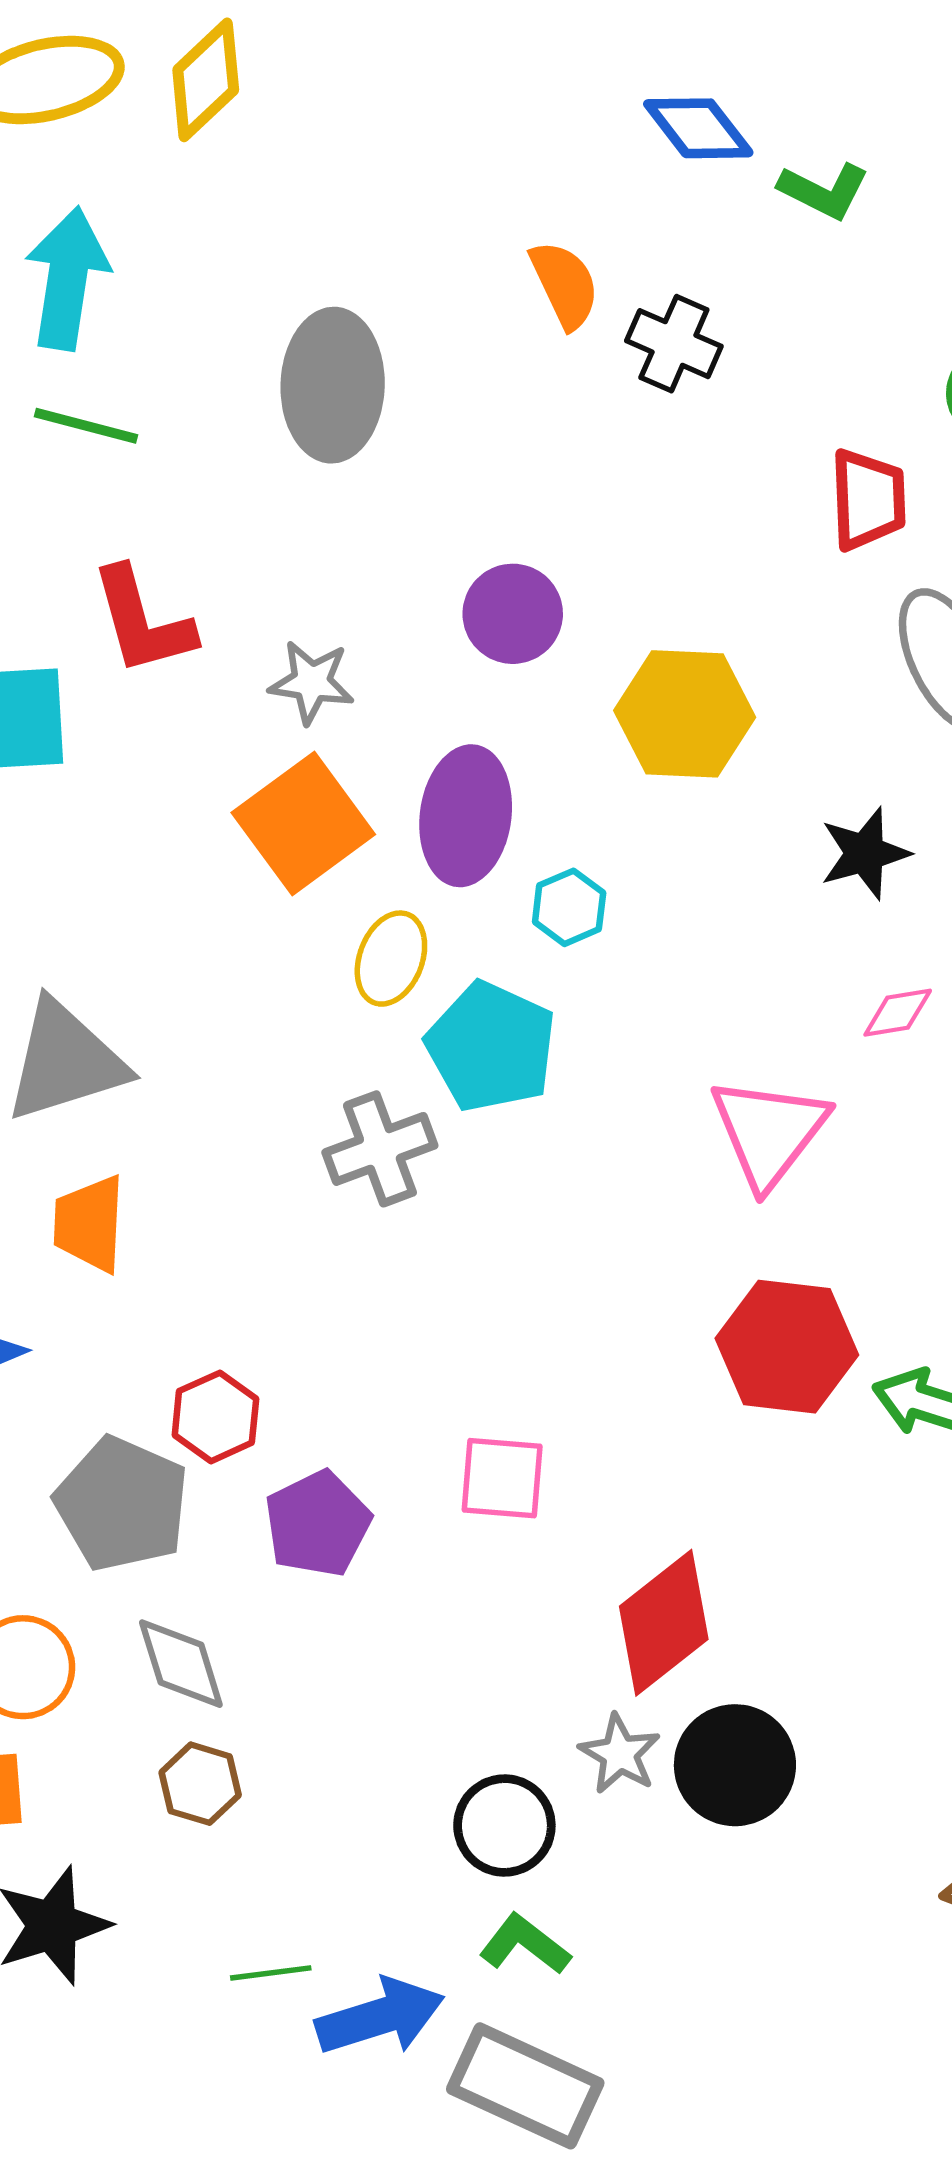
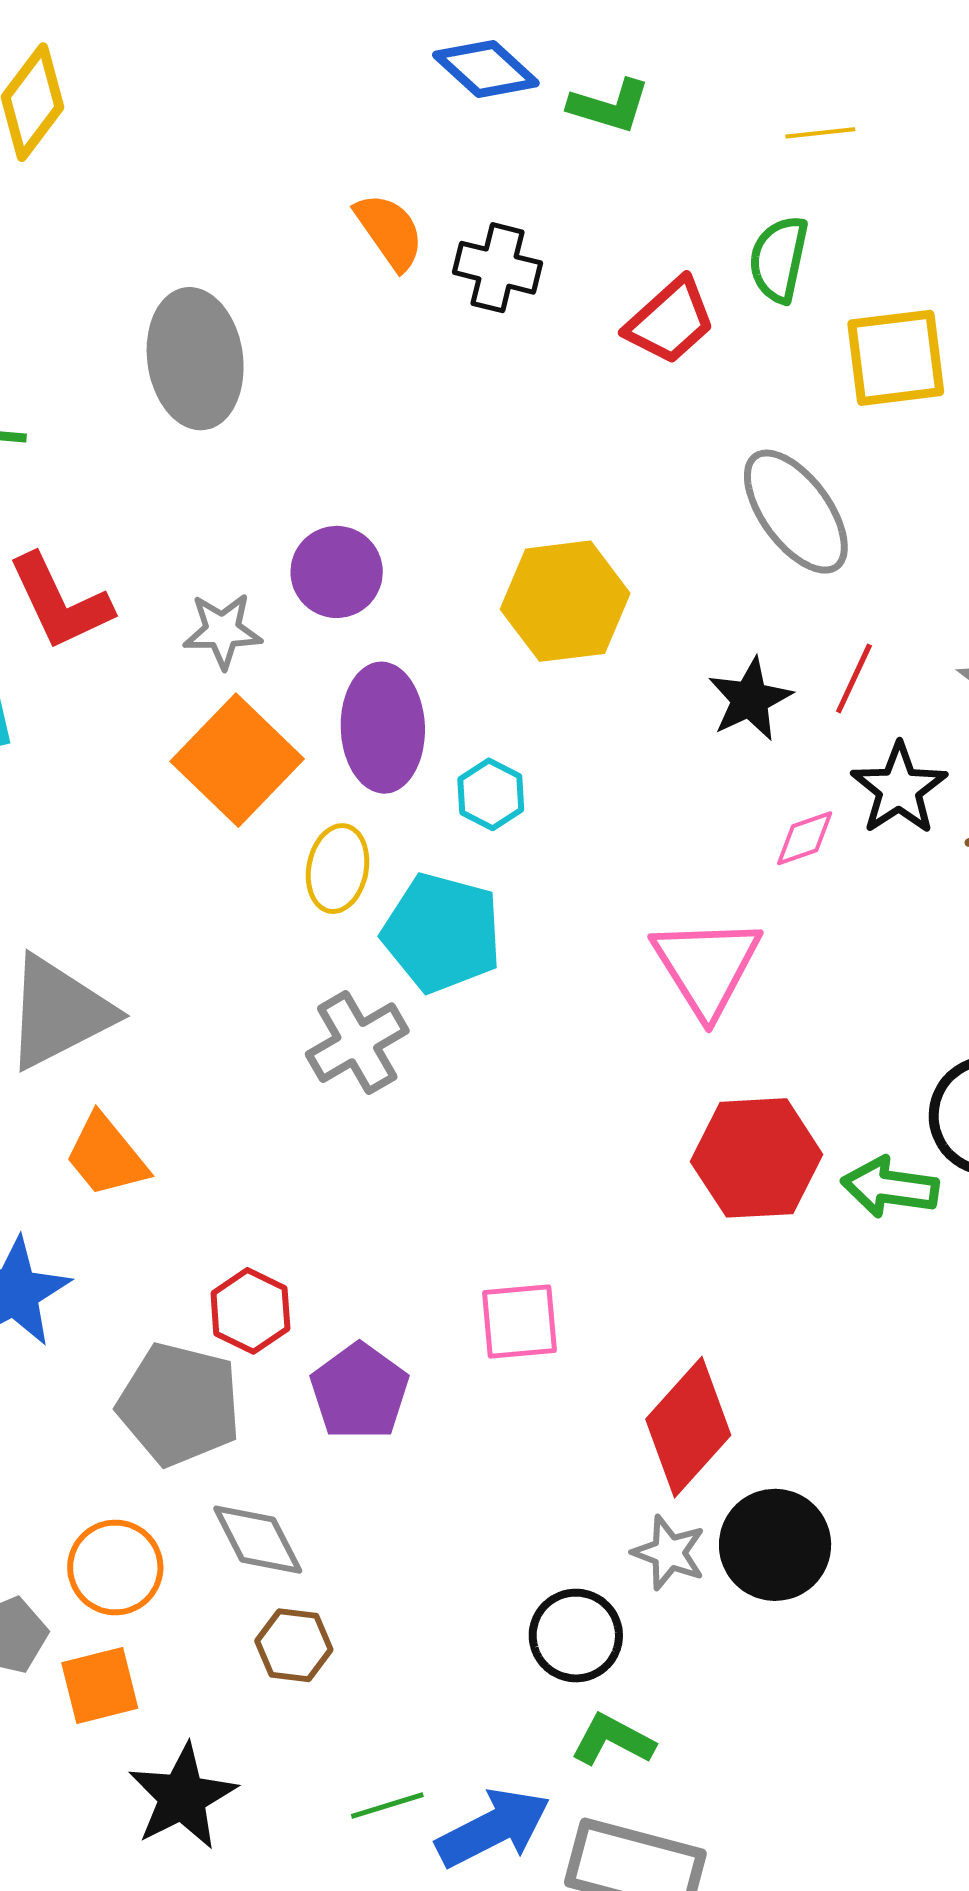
red trapezoid: (868, 499) -> (670, 321), moved, turned 60
purple circle: (513, 614) -> (337, 572), moved
orange trapezoid: (89, 1224) -> (106, 1156), turned -32

